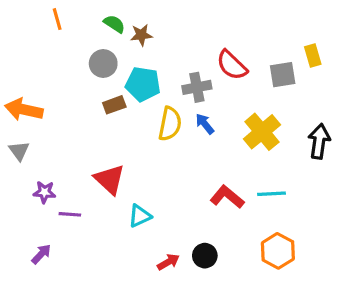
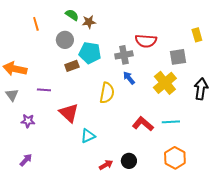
orange line: (57, 19) -> (36, 24), moved
red semicircle: (232, 65) -> (146, 41), turned -40
gray square: (283, 75) -> (178, 57), moved
yellow semicircle: (170, 124) -> (107, 93), moved
purple line: (70, 214) -> (44, 90), moved

